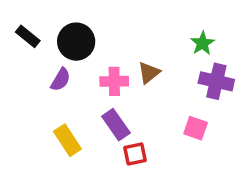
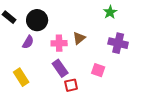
green star: (202, 43) -> (110, 12), moved
pink square: (196, 128) -> (98, 70), moved
yellow rectangle: (67, 140) -> (21, 77), moved

